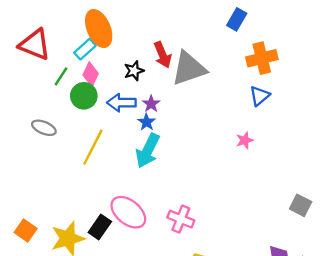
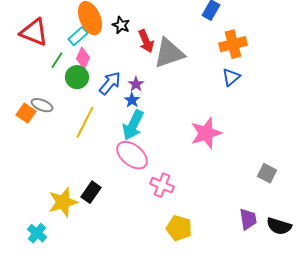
black star: (134, 71) -> (121, 25), moved, turned -30
blue arrow: (121, 103) -> (110, 83), turned 130
pink star: (245, 140) -> (206, 133), moved, size x2.0
pink ellipse: (128, 212) -> (132, 155), moved
orange square: (26, 230) -> (26, 113), moved

